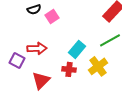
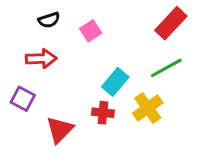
pink square: (52, 16) -> (91, 31), moved
red arrow: (37, 48) -> (41, 59), moved

